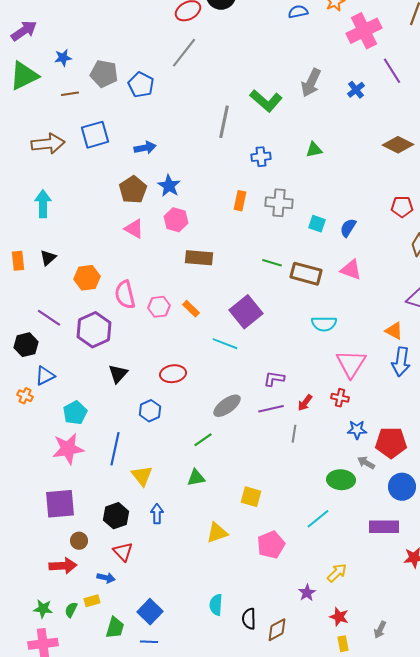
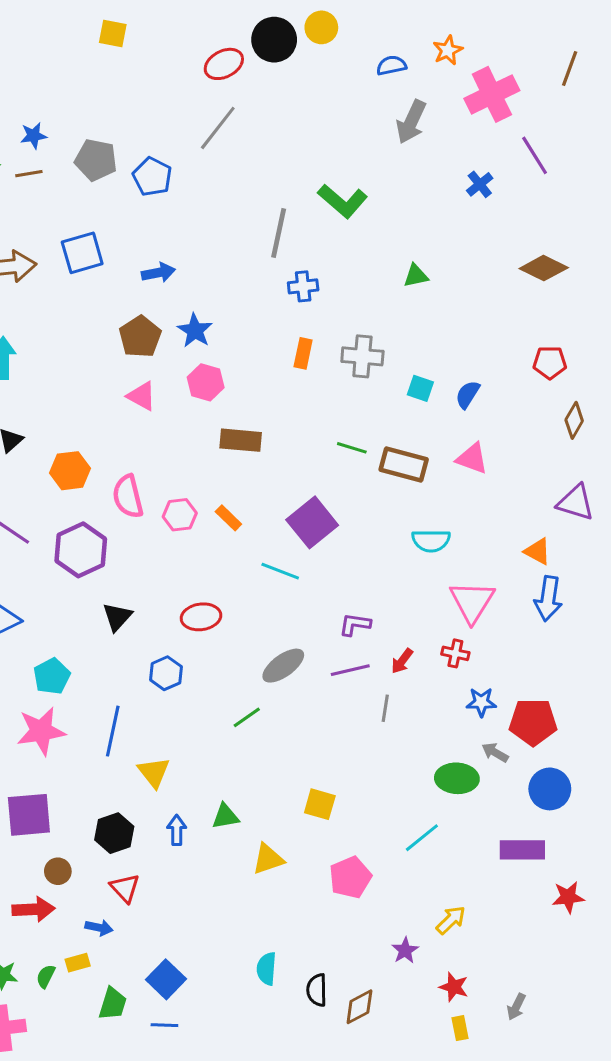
gray arrow: (311, 83) -> (411, 122), moved
brown line: (70, 94) -> (29, 174), moved
blue cross: (261, 157) -> (303, 286), moved
green triangle: (196, 478) -> (225, 816), moved

